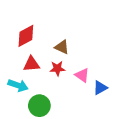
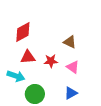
brown triangle: (62, 47) -> (70, 42), moved
blue triangle: (100, 88) -> (71, 93), moved

